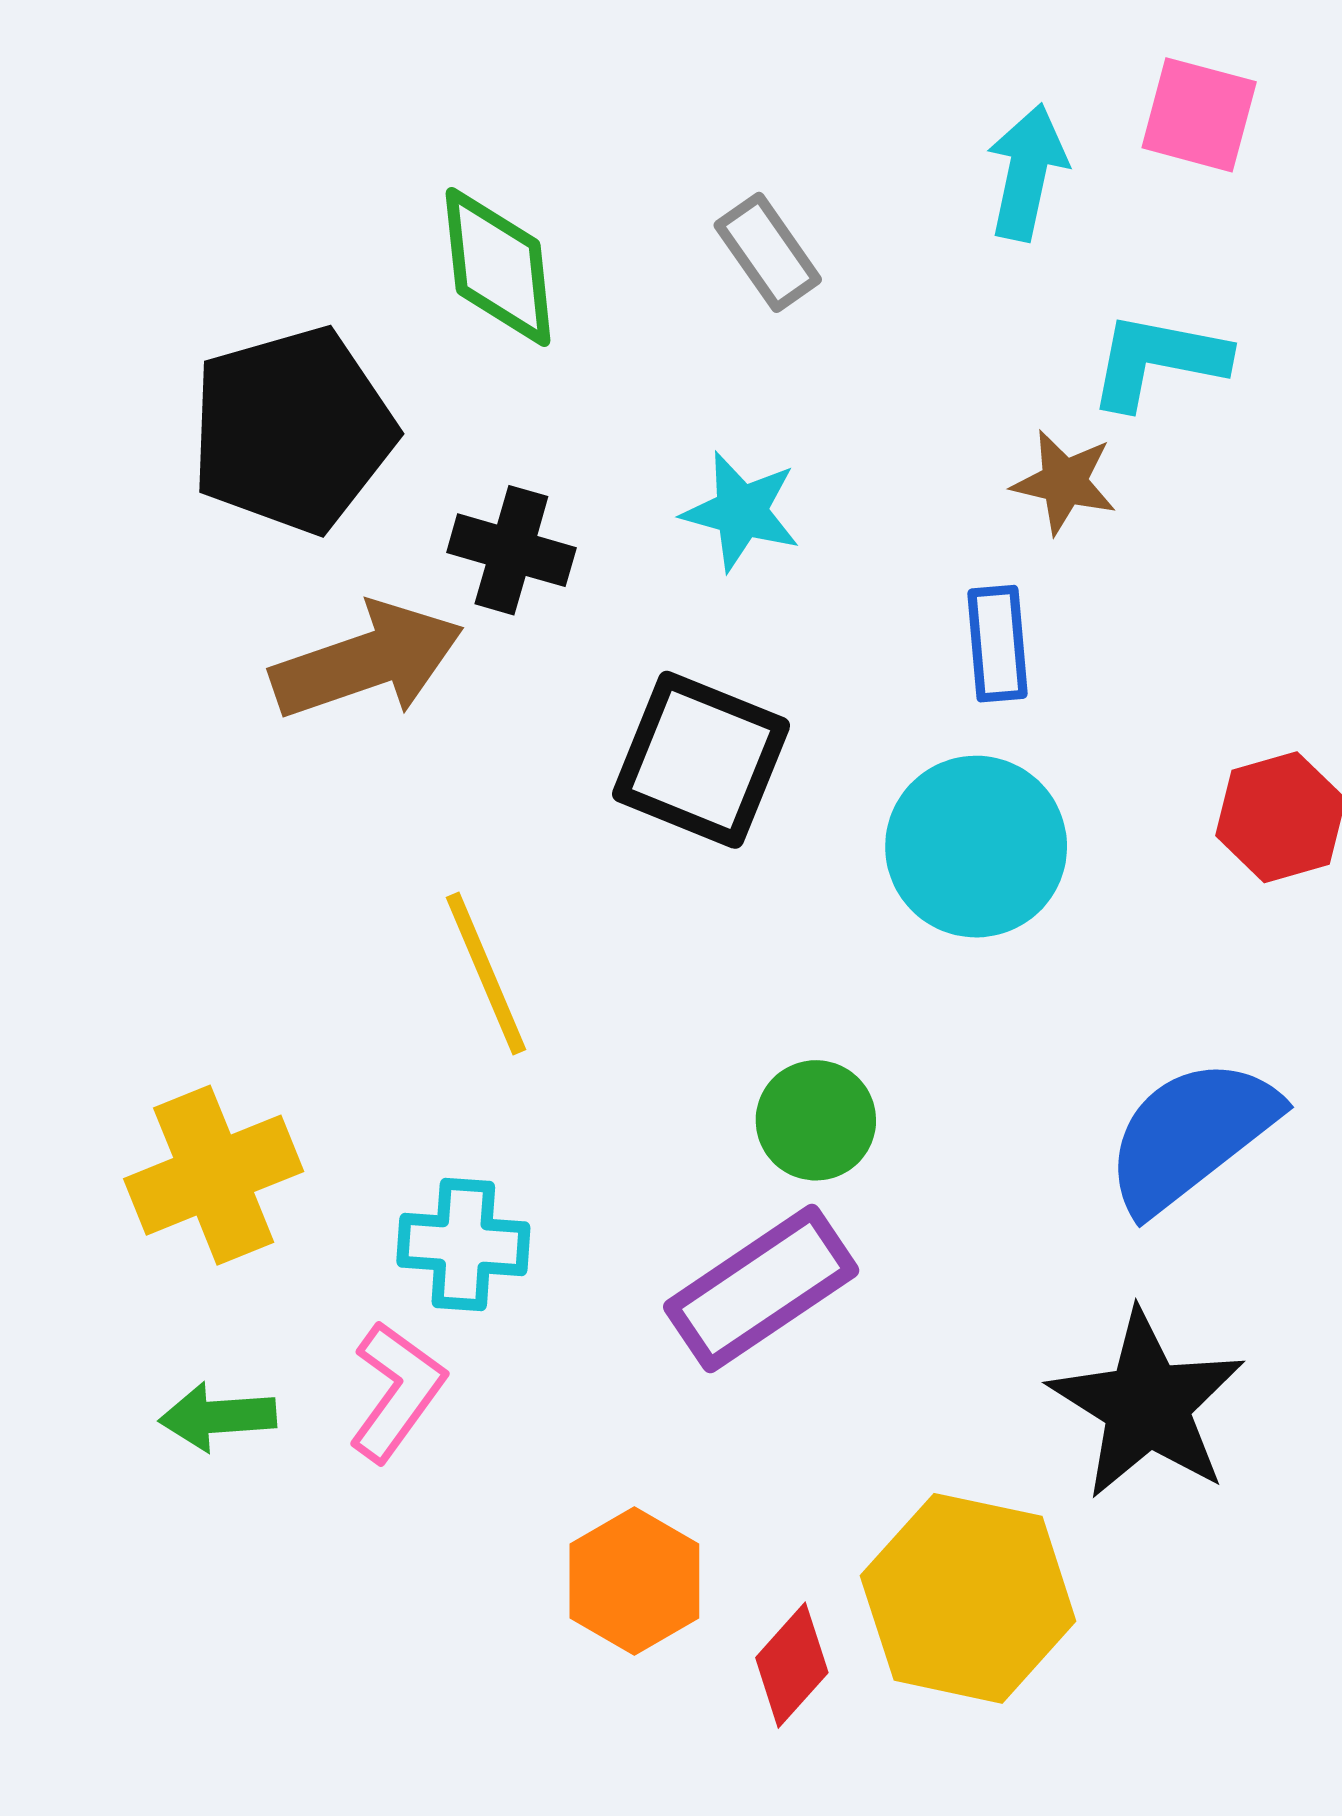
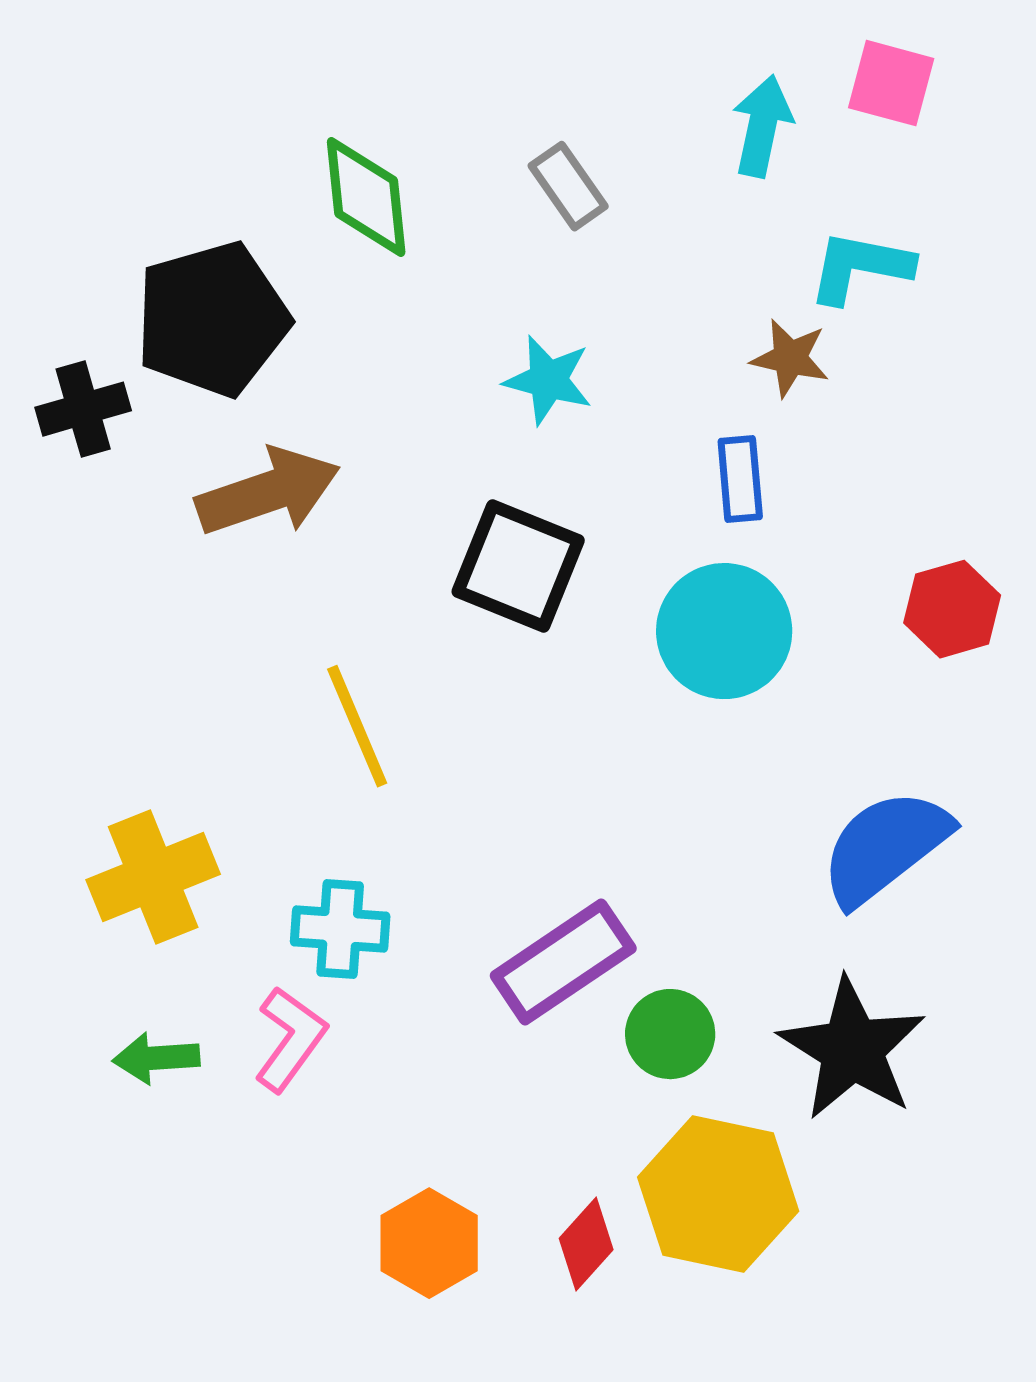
black cross: (511, 550) -> (83, 409), moved, turned -32
green circle: (816, 1120) -> (670, 1034), moved
orange hexagon: (634, 1581) -> (429, 1243), moved

